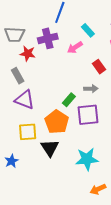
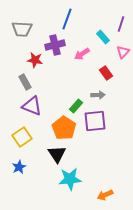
cyan rectangle: (88, 30) -> (103, 37), moved
gray trapezoid: (15, 34) -> (22, 29), moved
yellow square: (28, 132) -> (22, 137), moved, turned -30
cyan star: (87, 159) -> (70, 179), moved

